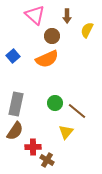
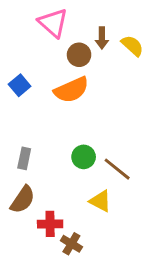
brown arrow: (67, 16) -> (102, 38), moved
yellow semicircle: (87, 30) -> (132, 46), turned 105
gray rectangle: (16, 104) -> (24, 158), size x0.6
yellow triangle: (66, 132) -> (100, 201), turned -42

